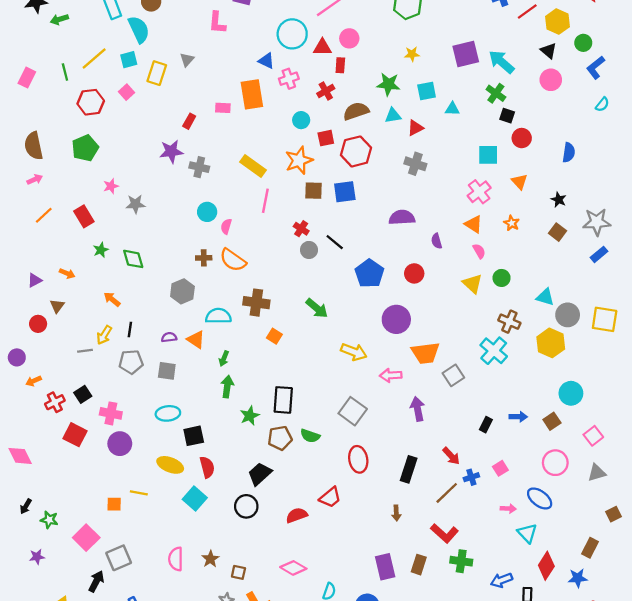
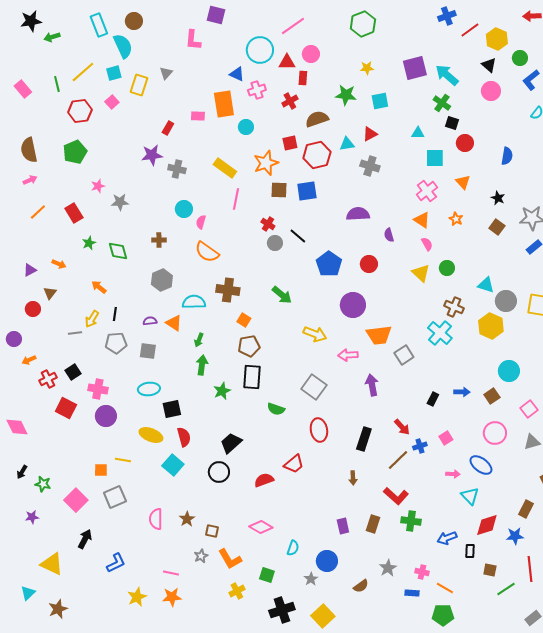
pink rectangle: (27, 78) -> (23, 89), turned -66
cyan triangle: (452, 109) -> (418, 133), moved
cyan triangle: (393, 116) -> (347, 144), moved
cyan circle: (301, 120) -> (246, 127), moved
brown cross: (204, 258) -> (159, 240), moved
brown pentagon: (280, 438) -> (249, 346), moved
gray square: (119, 558) -> (115, 497), moved
red diamond: (546, 566) -> (487, 525), turned 40
purple rectangle: (385, 567) -> (343, 526), size x0.7

